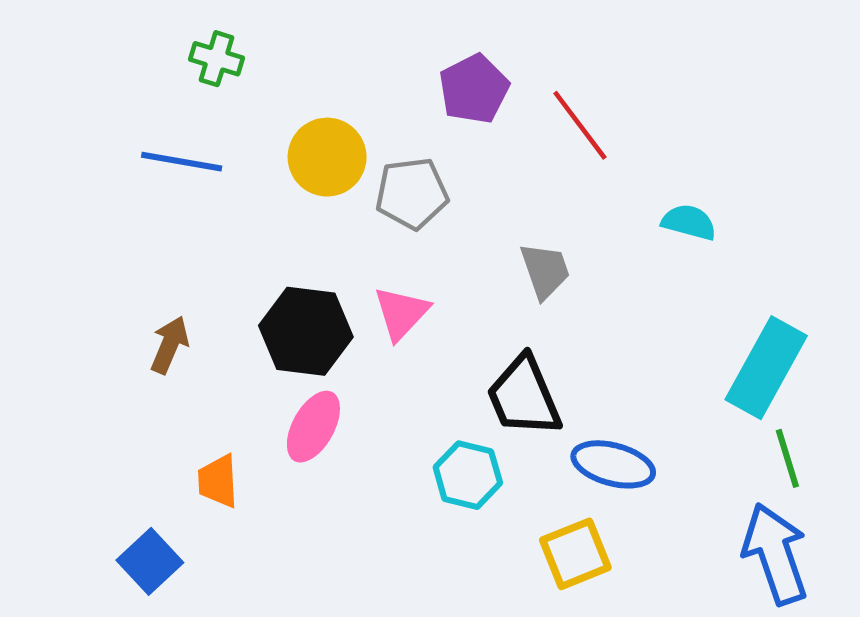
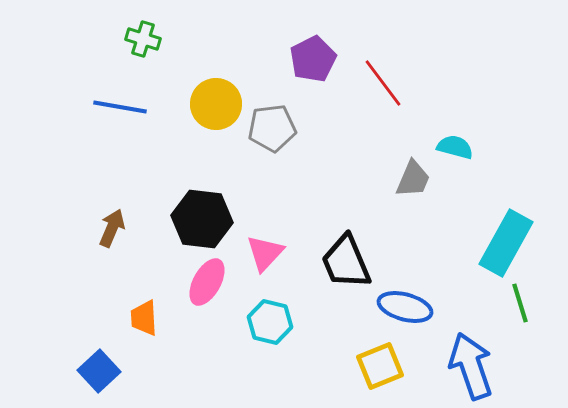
gray trapezoid: (545, 271) -> (413, 179), moved, turned 42
pink triangle: (401, 313) -> (265, 253), moved
cyan hexagon: (468, 475) -> (270, 322), moved
blue arrow: (775, 554) -> (471, 366), moved

